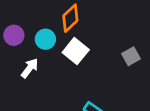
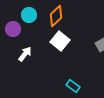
cyan circle: (45, 39) -> (29, 15), moved

